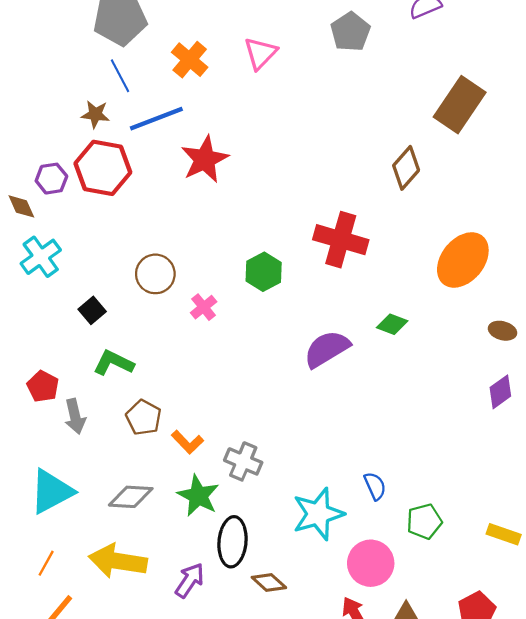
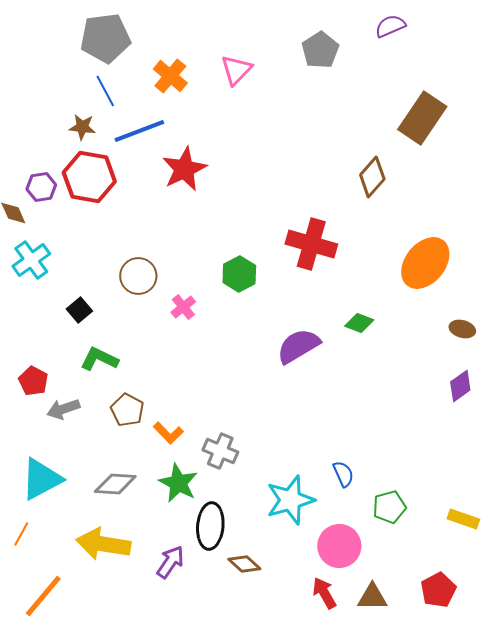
gray arrow: (75, 416) -> (63, 409), turned 84
orange line: (46, 563) -> (21, 534), moved

